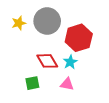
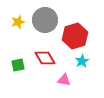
cyan star: (70, 62) -> (82, 61), moved
green square: (32, 83) -> (18, 65), moved

